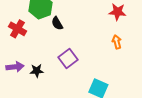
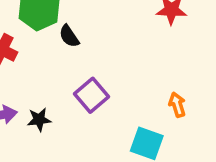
orange arrow: (117, 42) -> (177, 105), moved

